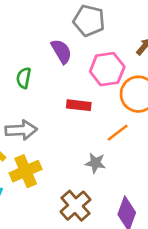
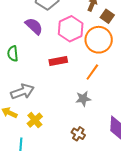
yellow cross: (26, 171) -> (35, 120), size x0.7
brown cross: (75, 206) -> (78, 134), size x0.6

